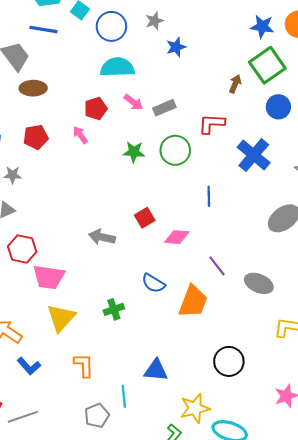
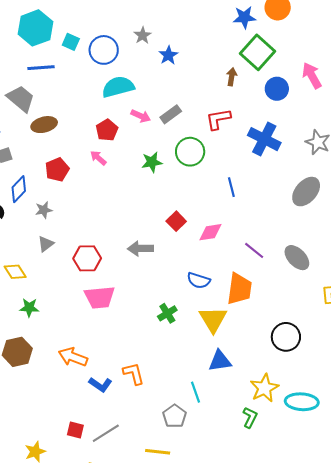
red hexagon: (22, 249) -> (87, 258), moved
gray ellipse: (259, 283) -> (297, 258), turned 36
yellow triangle: (61, 318) -> (213, 319), moved
orange L-shape: (84, 365) -> (134, 374), moved

